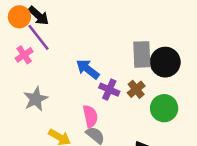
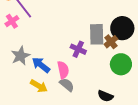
gray rectangle: (142, 54) -> (97, 34), moved
blue arrow: (88, 69) -> (41, 65), moved
brown cross: (136, 89) -> (111, 42), moved

